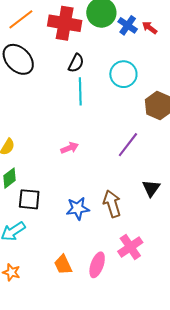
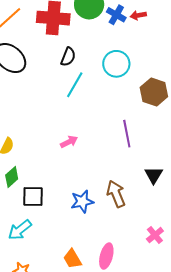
red arrow: (150, 28) -> (138, 15), turned -42
cyan line: (80, 91) -> (75, 85), turned 36
purple line: (128, 145) -> (127, 134), turned -44
pink cross: (130, 247) -> (155, 235), moved, size x0.7

